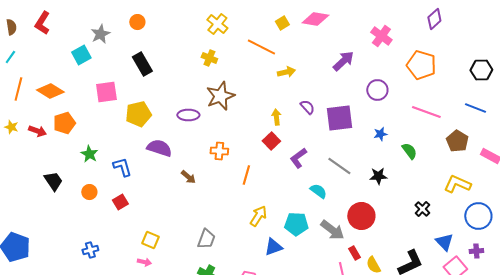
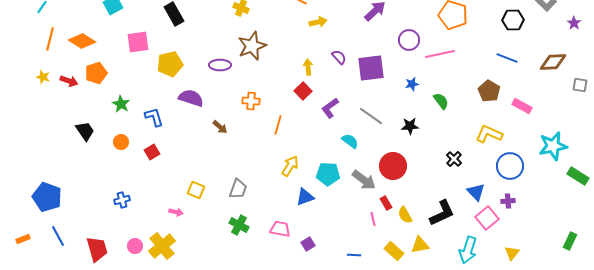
pink line: (426, 112) -> (440, 54), moved, turned -32
yellow square: (150, 240) -> (196, 190), moved

